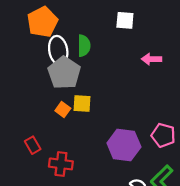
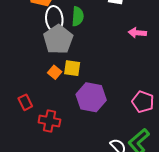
purple hexagon: (124, 145) -> (91, 97), moved

